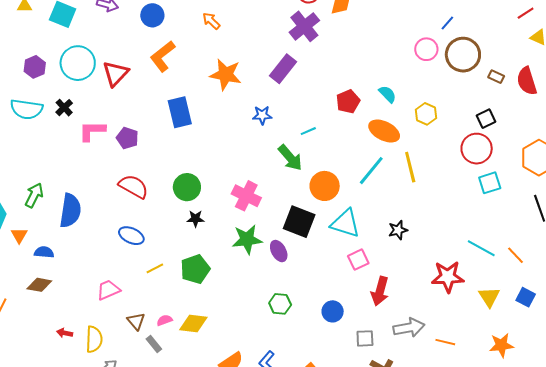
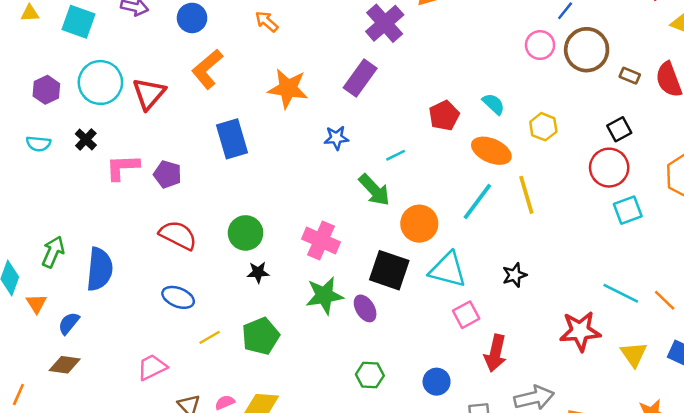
cyan semicircle: (27, 109) -> (38, 144), size x0.6
blue semicircle: (44, 252) -> (69, 323), turned -54

